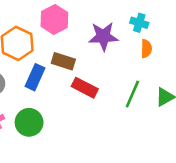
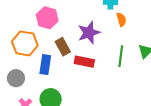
purple star: (103, 36) -> (89, 33), moved
brown rectangle: (63, 61) -> (63, 47), turned 60

